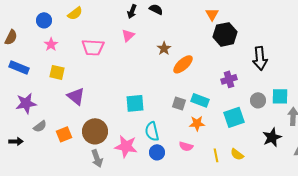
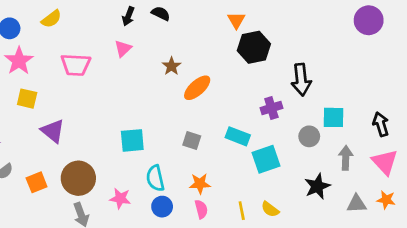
pink star: (51, 44) -> (19, 61), size x1.5
purple cross: (229, 79) -> (271, 108), moved
cyan square: (280, 96) -> (334, 117), moved
cyan rectangle: (200, 100) -> (238, 136), moved
gray circle: (258, 100) -> (309, 136), moved
orange star: (197, 123) -> (200, 184), moved
pink star: (126, 146) -> (120, 198), size x0.7
pink semicircle: (186, 146) -> (201, 209), moved, turned -120

